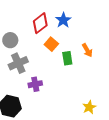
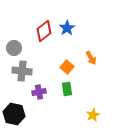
orange square: (51, 44) -> (67, 67), moved
green rectangle: (67, 58) -> (67, 89), moved
gray cross: (18, 63) -> (22, 71), turned 30

